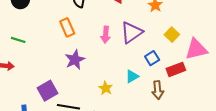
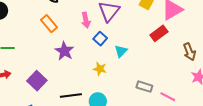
blue square: (152, 58) -> (100, 39), moved
brown arrow: (158, 90) -> (189, 52), moved
purple square: (47, 91) -> (37, 81), moved

